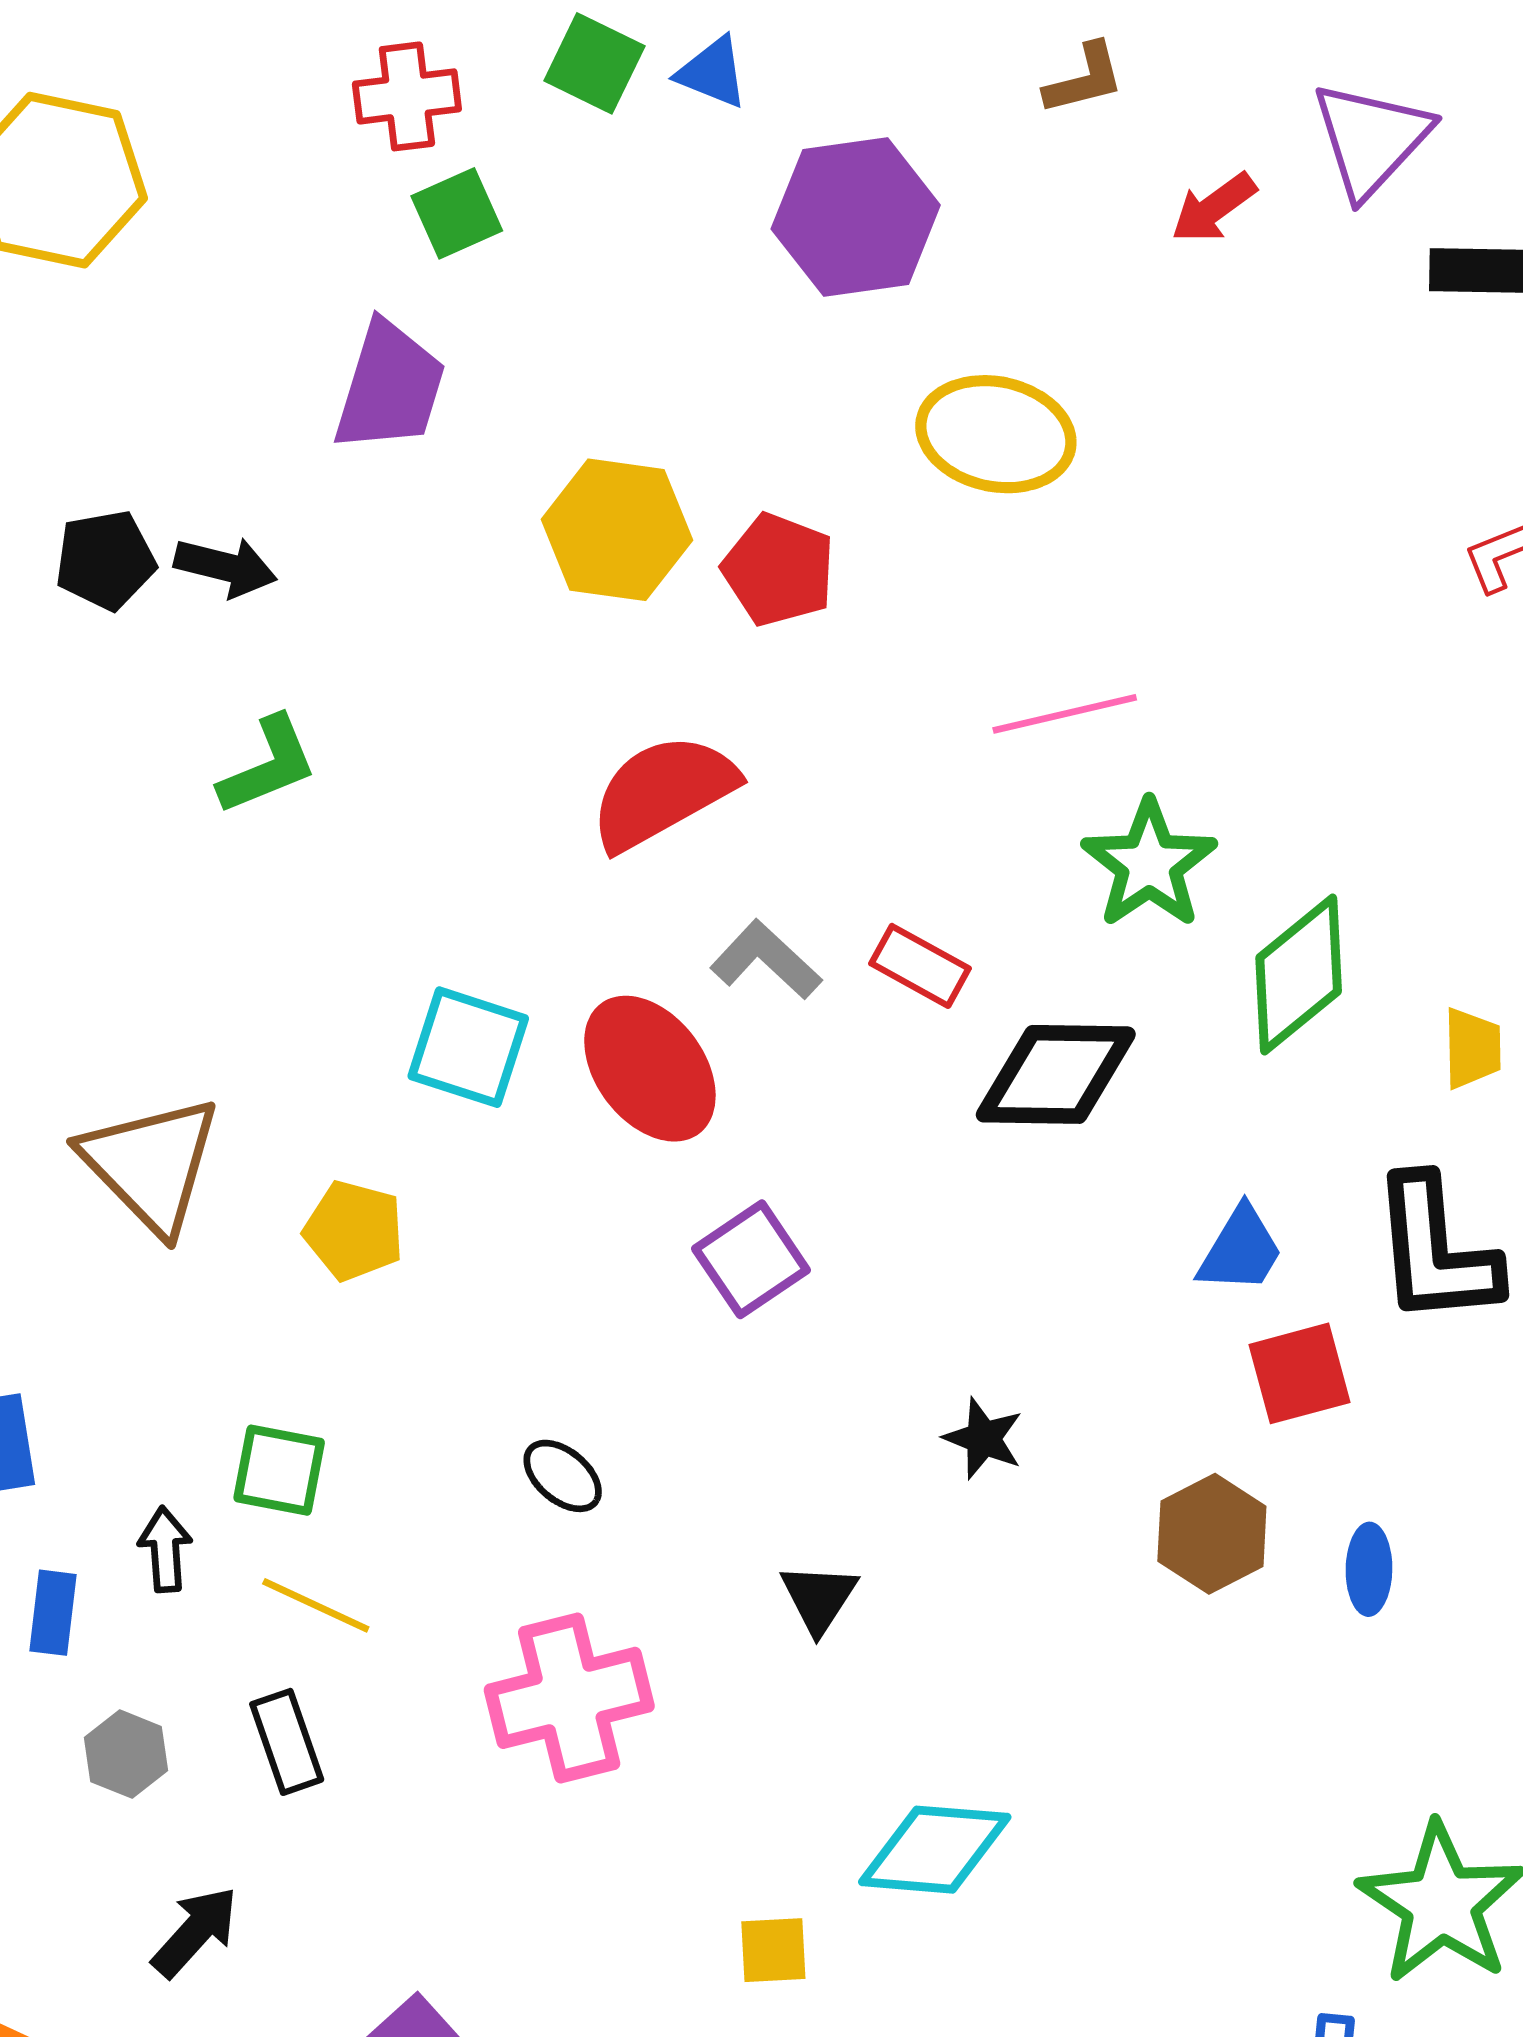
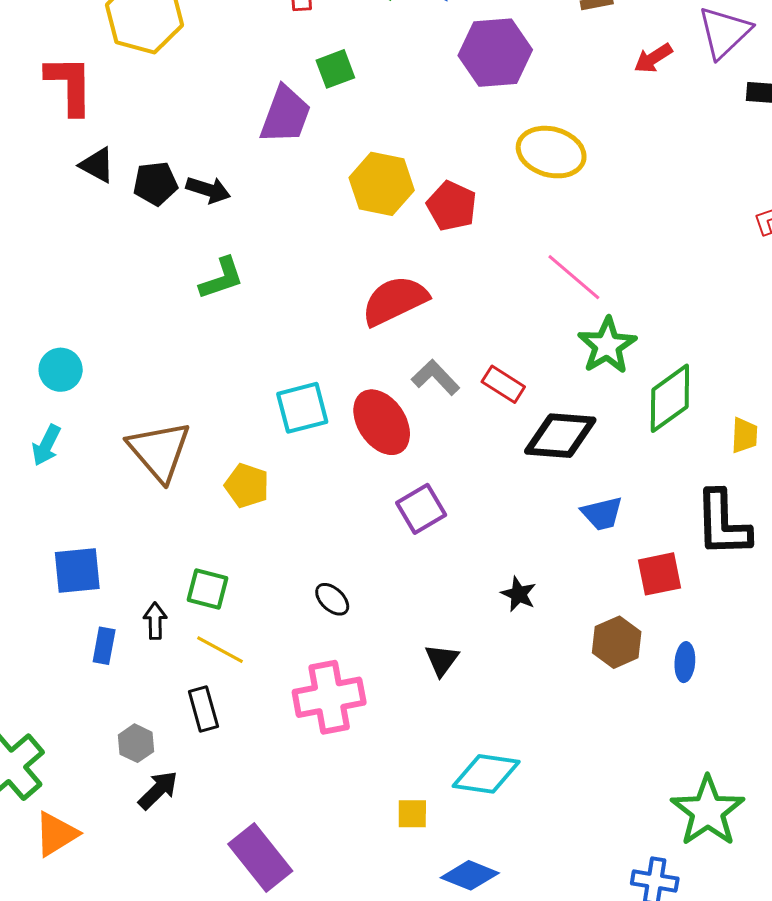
green square: (457, 213) -> (335, 69), moved
pink line: (1065, 714) -> (574, 277), turned 50
cyan square: (468, 1047) -> (302, 408), turned -36
blue trapezoid: (1240, 1250) -> (602, 513), moved, turned 42
gray hexagon: (126, 1754) -> (136, 743), moved

